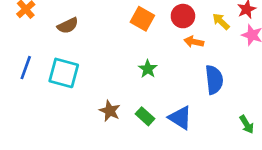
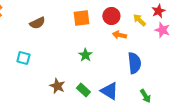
orange square: (142, 19) -> (81, 18), turned -36
brown semicircle: (68, 26) -> (37, 23), moved
cyan square: (64, 73) -> (23, 58), size x0.6
green arrow: (247, 124) -> (145, 96), moved

